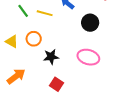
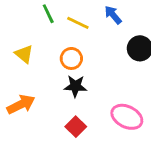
orange circle: (34, 39) -> (71, 58), moved
pink ellipse: (88, 57) -> (127, 117), moved

